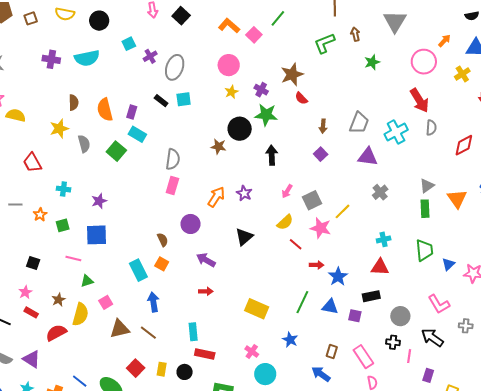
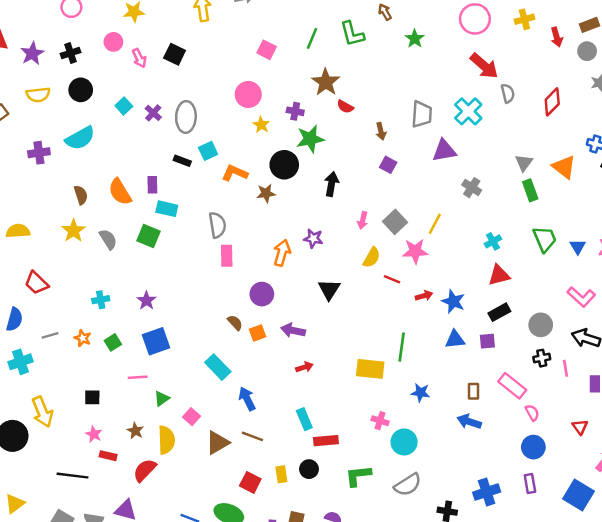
green line: (278, 18) -> (312, 38), moved
orange L-shape: (229, 26) -> (235, 173), moved
green L-shape: (324, 43) -> (352, 34), turned -65
yellow cross: (462, 74) -> (524, 19), turned 35
black arrow: (272, 155) -> (331, 184), turned 30
red trapezoid: (32, 163) -> (36, 283), moved
orange square: (162, 264) -> (257, 333), moved, turned -32
green line: (302, 302) -> (402, 347), moved

